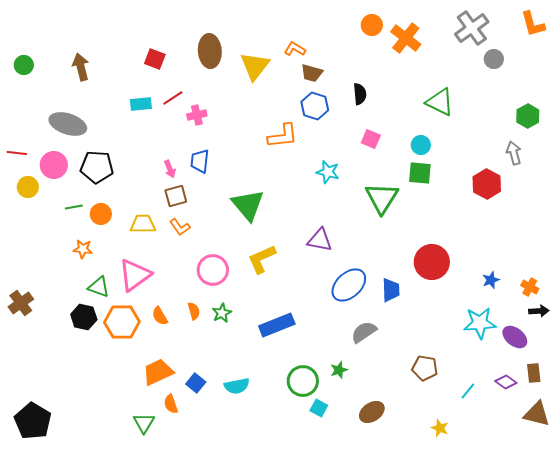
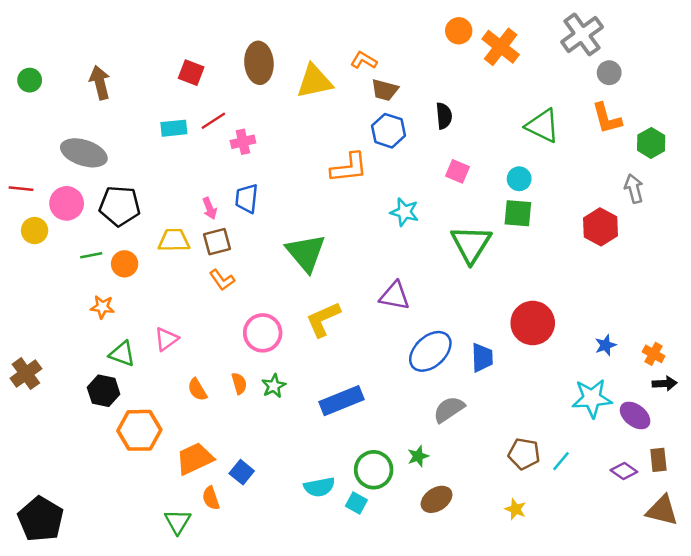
orange L-shape: (533, 24) -> (607, 118), moved
yellow triangle: (255, 66) -> (314, 81), turned 40
yellow trapezoid: (143, 224) -> (174, 240), moved
pink triangle: (135, 275) -> (166, 339), size x0.6
orange hexagon: (122, 322) -> (139, 430), moved
cyan semicircle: (237, 386) -> (319, 487), moved
cyan line: (468, 391) -> (561, 461), moved
cyan square: (319, 408) -> (356, 503), moved
brown ellipse: (372, 412) -> (437, 499), moved
yellow star: (440, 428) -> (515, 509), moved

